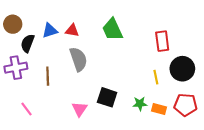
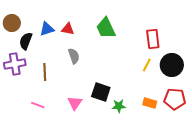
gray semicircle: (78, 59) -> (74, 56), size x0.7
yellow line: (156, 77) -> (147, 65), moved, turned 40
green star: (140, 104) -> (119, 106), moved
pink line: (27, 109) -> (38, 105), moved, turned -32

